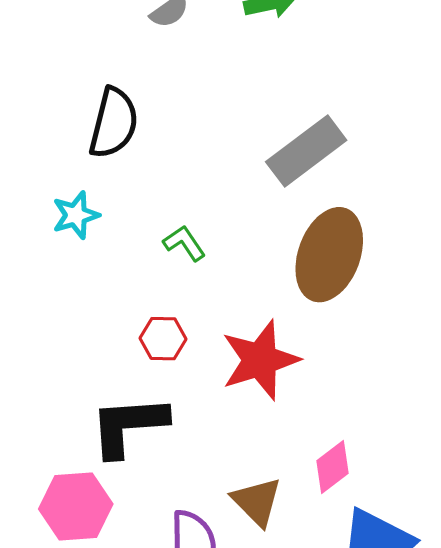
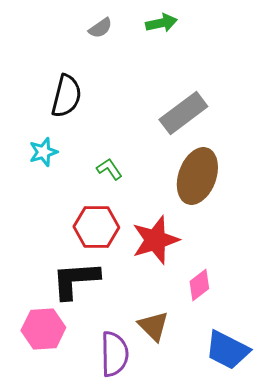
red hexagon: (163, 339) -> (96, 227), size x1.6
pink diamond: (333, 467) -> (199, 285), moved

